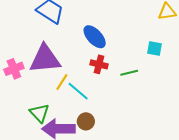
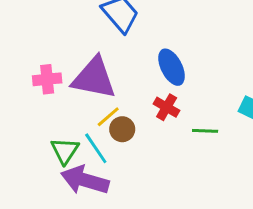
cyan line: (78, 91) -> (96, 148), moved
brown circle: (86, 121) -> (122, 129), moved

